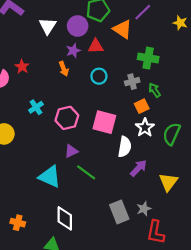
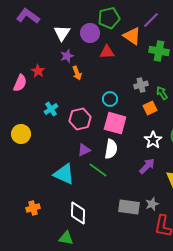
purple star: (73, 51) -> (67, 56), moved
green cross: (148, 58) -> (159, 51), moved
cyan circle: (99, 76) -> (110, 99), moved
white star: (145, 128) -> (153, 140), moved
white semicircle: (125, 147) -> (111, 149), moved
gray rectangle: (119, 212) -> (129, 207), turned -60
orange cross: (18, 223) -> (33, 208), moved, turned -32

